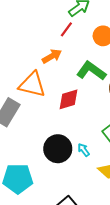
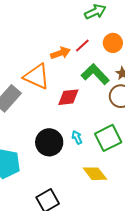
red line: (66, 29) -> (82, 45), moved
cyan arrow: (84, 150) -> (77, 137), moved

